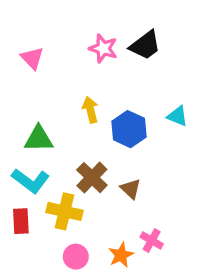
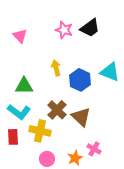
cyan triangle: (177, 116) -> (110, 72), size x1.5
brown triangle: (131, 189) -> (81, 117), size x1.5

